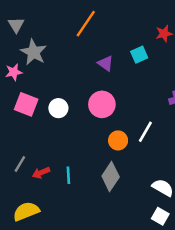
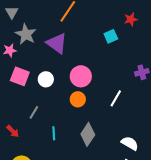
purple triangle: (106, 63) -> (57, 43), moved, size x1.6
orange circle: (118, 140) -> (78, 99), moved
gray line: (20, 164) -> (34, 112), moved
red arrow: (41, 173) -> (13, 131), moved, turned -112

